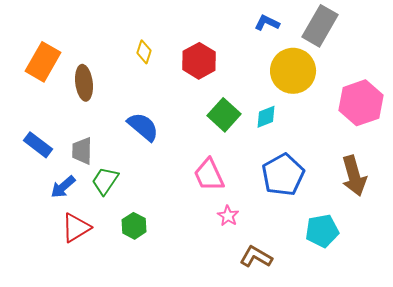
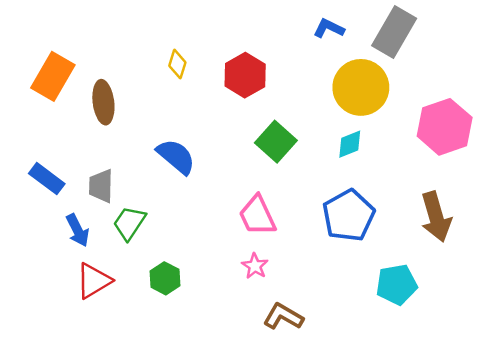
cyan diamond: (266, 117) -> (350, 144), moved
blue arrow: (63, 187) -> (78, 230), turned -76
pink star: (228, 216) -> (255, 266), moved
brown L-shape: (256, 257) -> (283, 317), moved

